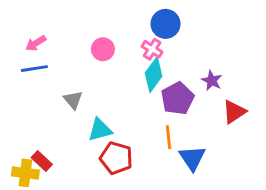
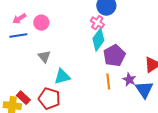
pink circle: (103, 49) -> (41, 23), moved
purple star: (212, 81) -> (129, 80), moved
red pentagon: (116, 158) -> (49, 99), moved
blue triangle: (192, 158) -> (144, 90), moved

